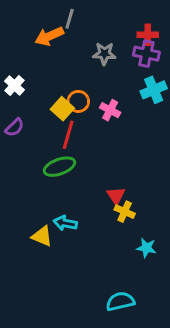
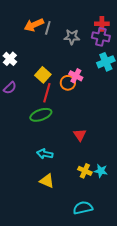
gray line: (70, 19) -> (48, 28), moved
orange circle: (78, 101) -> (68, 83), moved
yellow cross: (125, 212) -> (85, 171), moved
yellow triangle: (42, 236) -> (47, 181), moved

